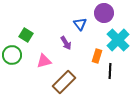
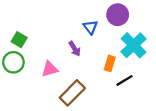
green square: (26, 35) -> (19, 40), moved
black line: (110, 71) -> (124, 80), turned 56

